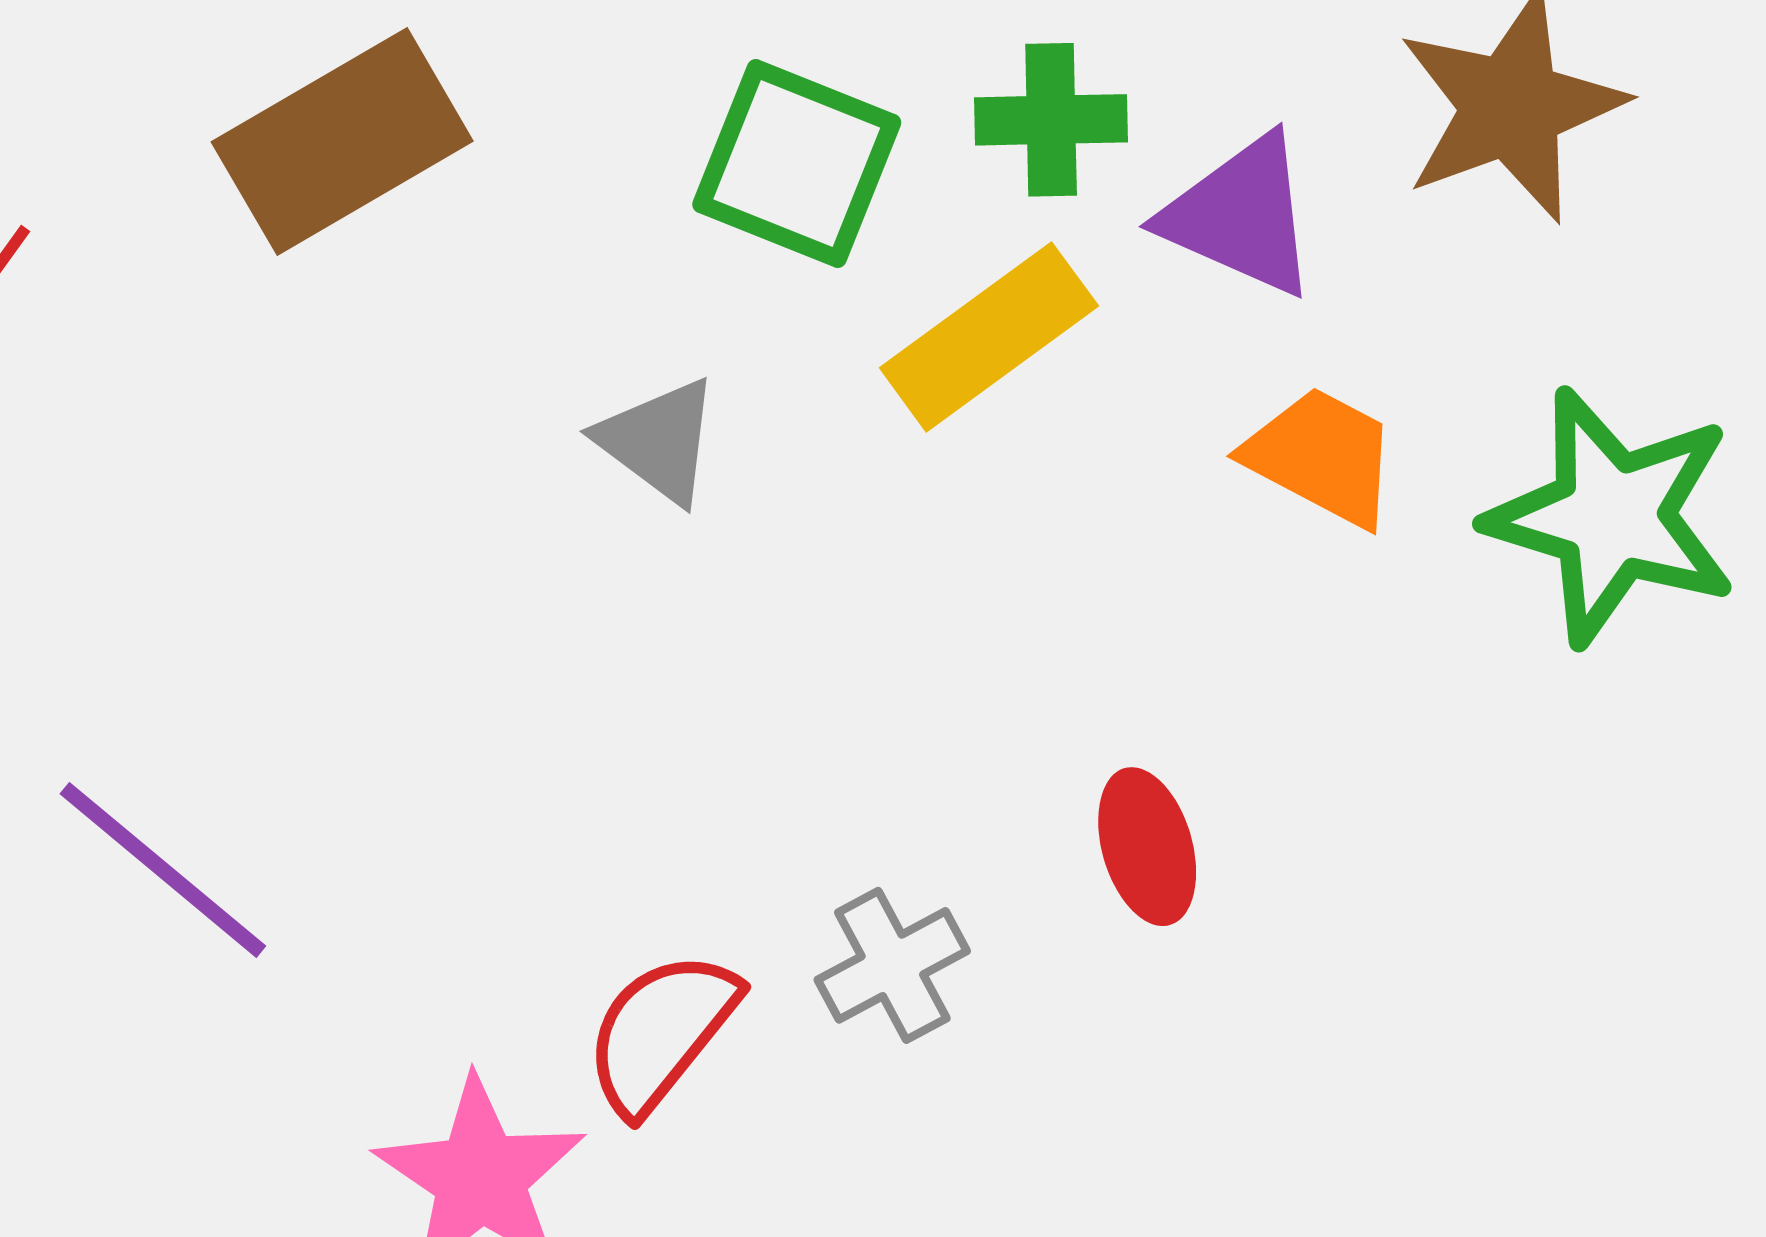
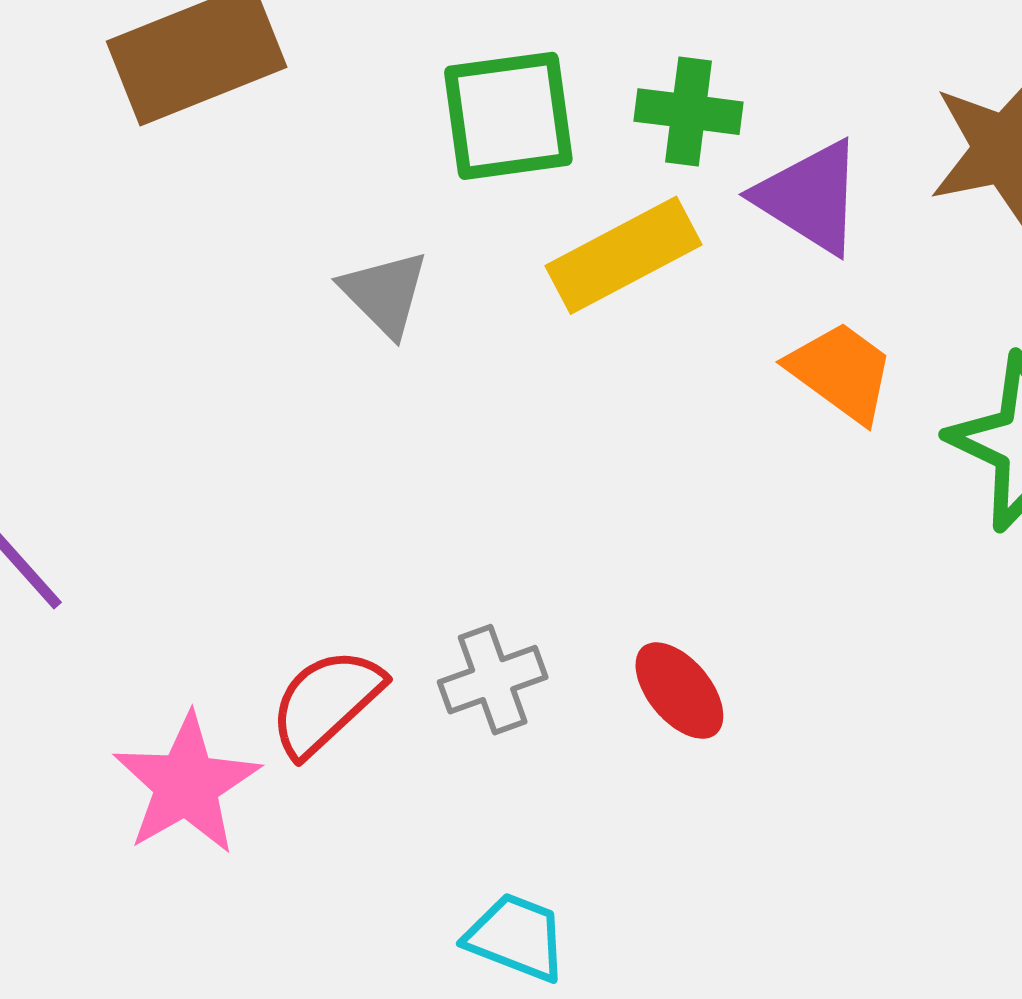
green square: (797, 163) -> (508, 116), turned -38
red ellipse: (1147, 847) -> (679, 691), moved, turned -32

